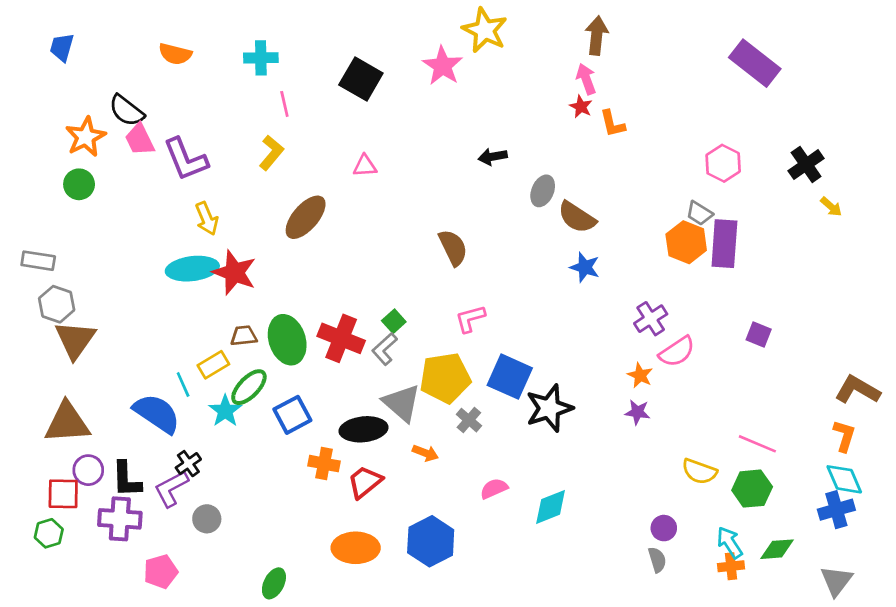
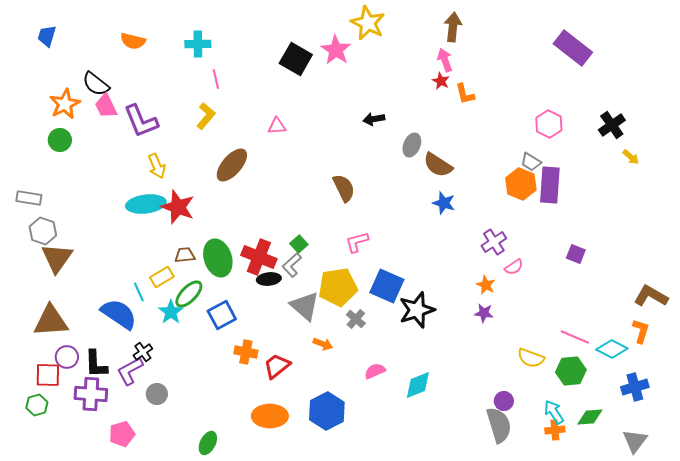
black square: (361, 79) -> (296, 59), moved
pink semicircle: (677, 352) -> (514, 267), size x0.7
black ellipse: (364, 429) -> (269, 279), moved, size x0.7
cyan diamond: (844, 479) -> (612, 349), moved, turned -40
gray semicircle: (657, 560) -> (499, 425), size x1.8

